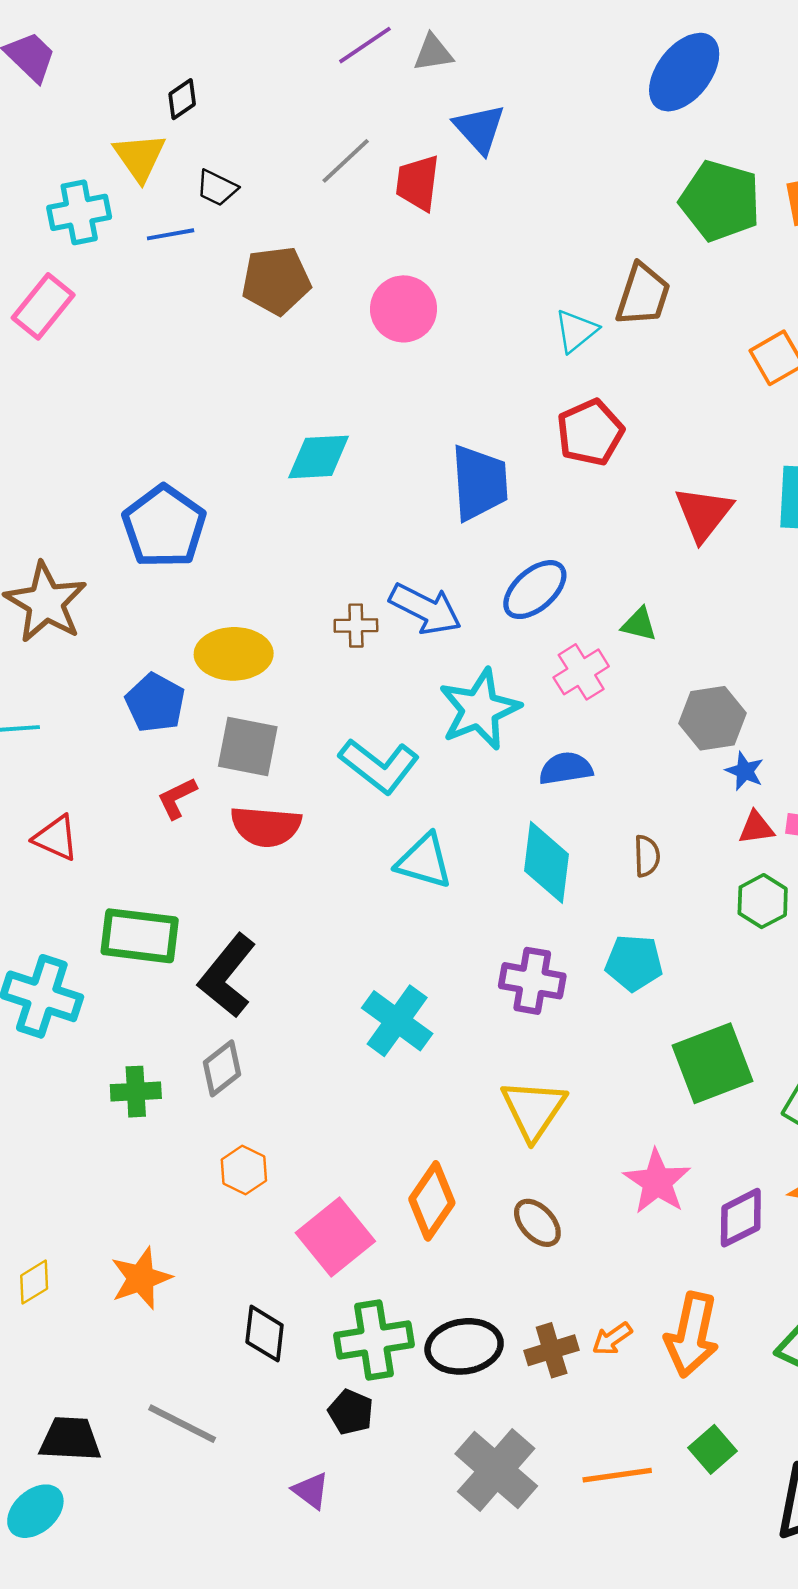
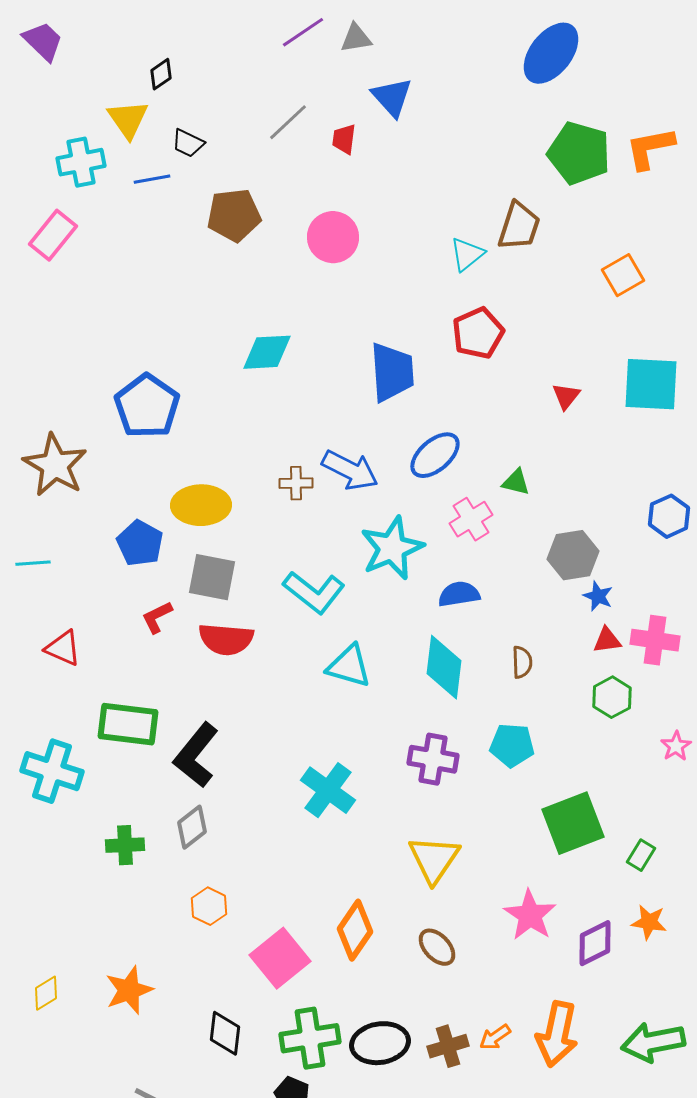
red trapezoid: (418, 183) -> (344, 139), size x0.7
red triangle: (703, 514) -> (566, 396), size x0.6

